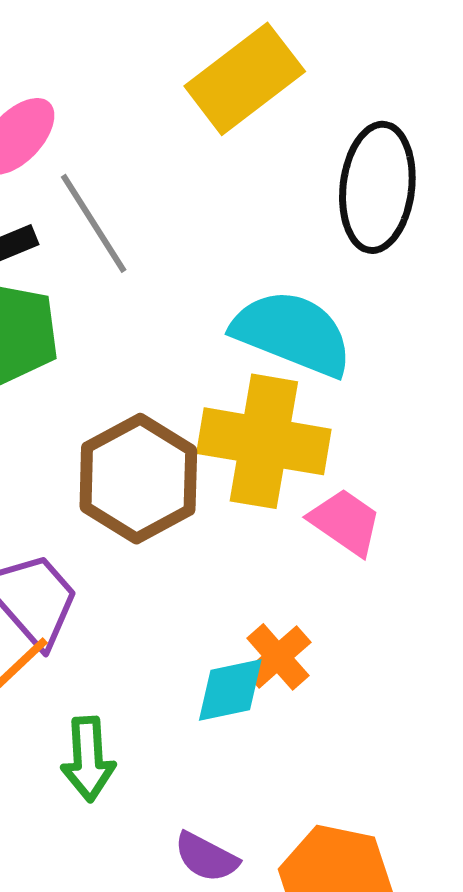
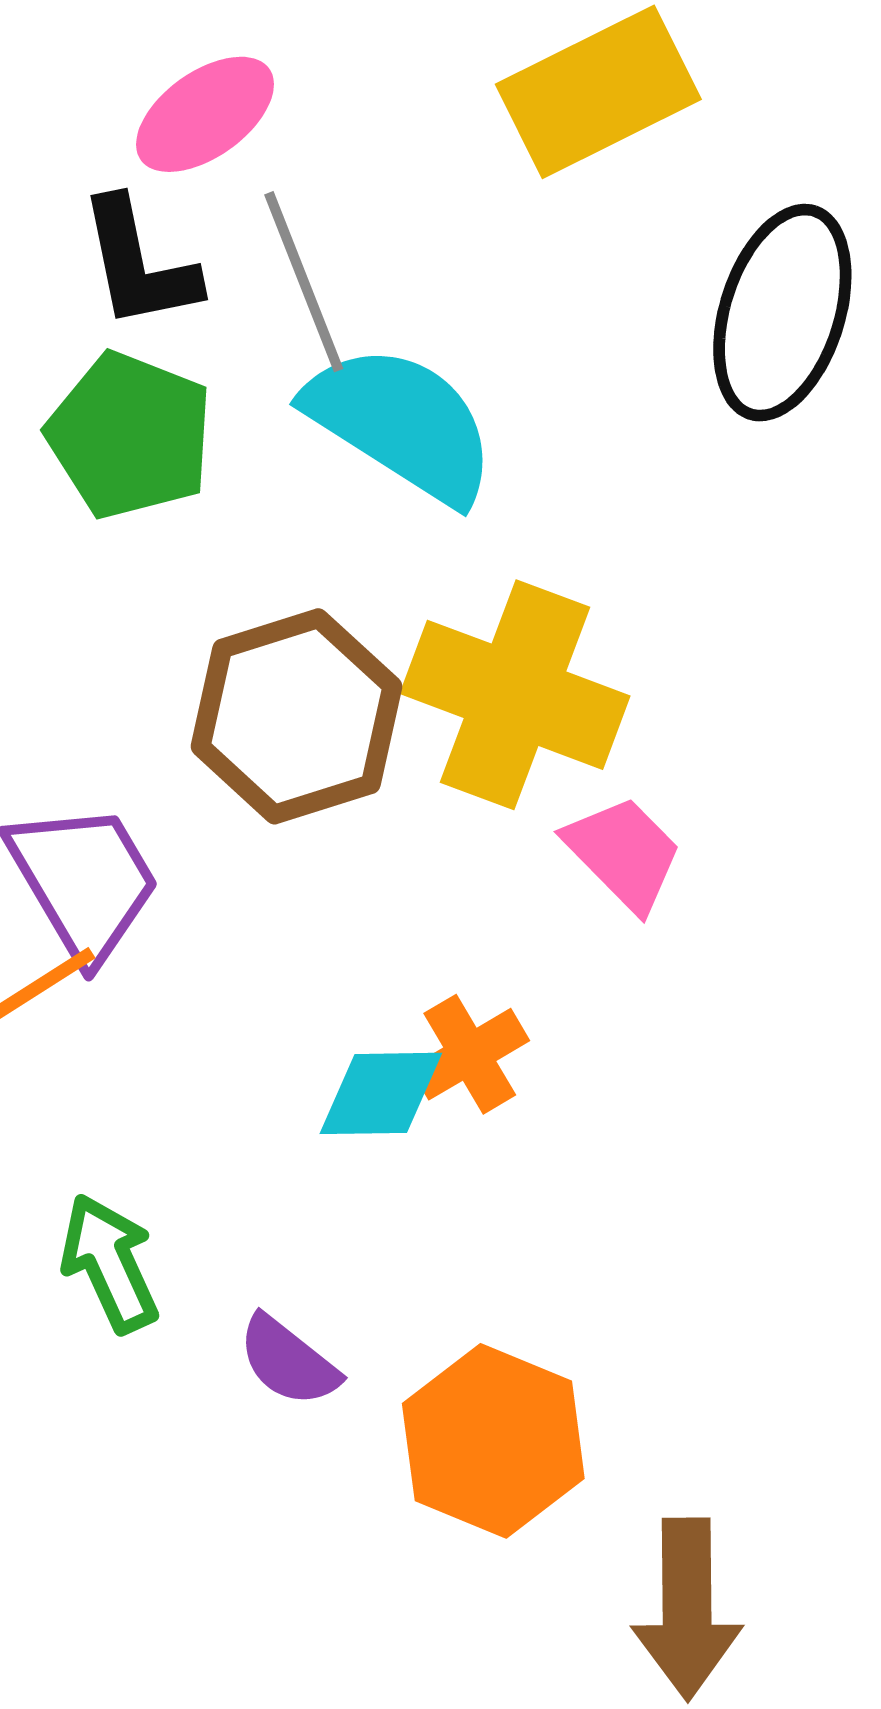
cyan semicircle: (292, 333) -> (401, 423), moved
green arrow: (88, 759) -> (110, 1263), moved, turned 148

